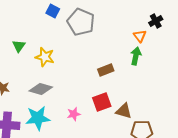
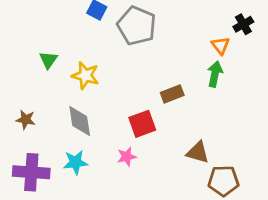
gray diamond: (41, 89) -> (80, 121), turned 65
red square: (102, 102) -> (142, 124), moved
cyan star: (38, 118) -> (75, 162), size x0.7

